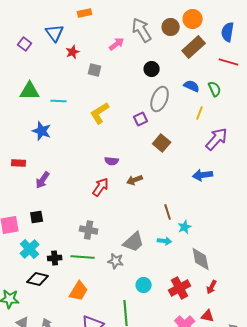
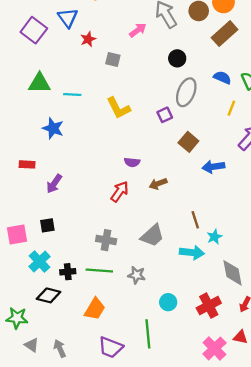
purple square: (25, 44) -> (34, 30), size x1.6
yellow L-shape: (100, 113) -> (119, 108), turned -85
blue arrow: (203, 175) -> (213, 167), moved
cyan arrow: (165, 241) -> (192, 253), size x1.5
gray trapezoid: (134, 242) -> (152, 236), moved

